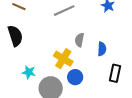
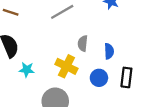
cyan star: (29, 72) -> (27, 70), moved
blue circle: (75, 77) -> (99, 78), moved

